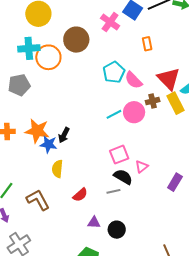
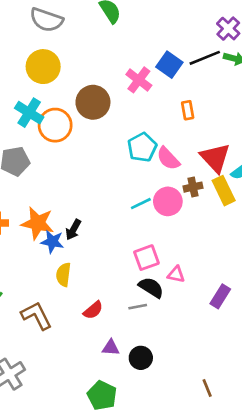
cyan cross: (29, 48) -> (29, 113), turned 35
pink triangle: (142, 167) -> (176, 274), turned 48

